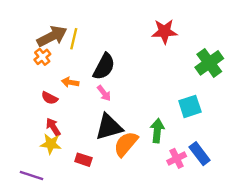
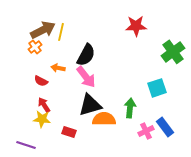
pink arrow: (104, 93) -> (86, 77), size x1.6
orange semicircle: (126, 144) -> (104, 119), turned 50

